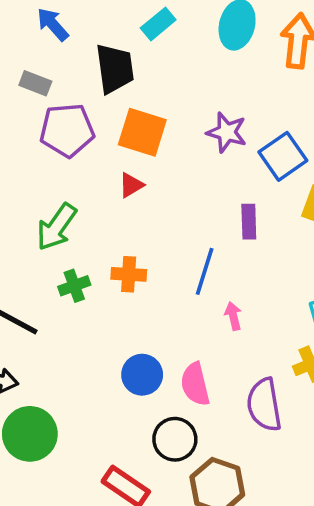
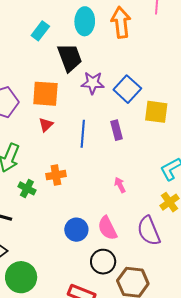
black trapezoid: (115, 69) -> (70, 58), moved
blue line: (205, 271) -> (83, 134), moved
green cross: (74, 286) -> (27, 188), turned -30

